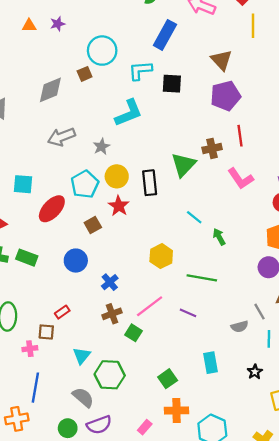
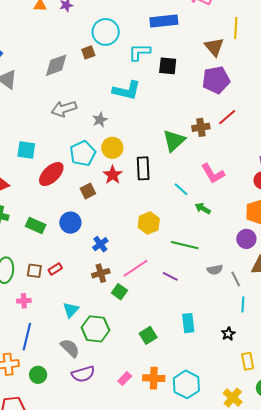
yellow line: (253, 26) -> (236, 28), moved
blue rectangle: (165, 35) -> (164, 21), turned 52
cyan L-shape: (129, 113) -> (127, 90), turned 32
red line: (240, 136) -> (227, 117), turned 54
pink L-shape: (241, 179) -> (213, 173), moved
black rectangle: (150, 183) -> (143, 168), moved
green arrow: (219, 237) -> (203, 208), turned -35
green rectangle: (27, 258) -> (36, 225), moved
gray semicircle: (240, 327) -> (215, 270), moved
brown square: (46, 332) -> (34, 271), moved
orange cross: (177, 410) -> (154, 378), moved
green circle: (68, 428) -> (38, 375), moved

